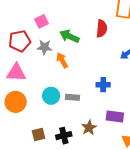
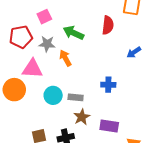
pink triangle: (16, 73) -> (32, 69), moved
orange circle: (16, 102) -> (14, 90), moved
purple rectangle: (115, 117) -> (109, 126), moved
brown star: (89, 128) -> (82, 117), moved

